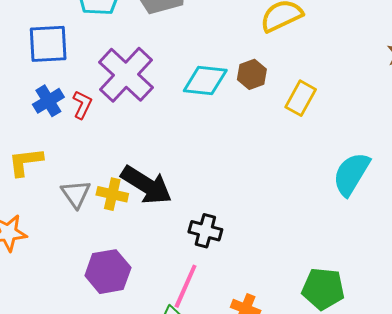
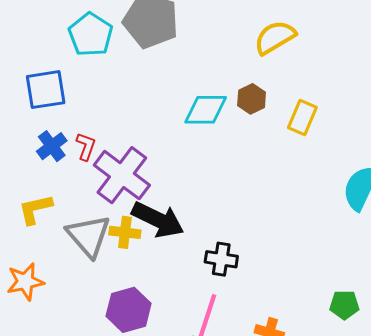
purple cross: (126, 75) -> (122, 175), moved
gray triangle: (76, 194) -> (89, 236), size x1.5
green pentagon: (323, 289) -> (344, 305), size x0.7

